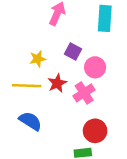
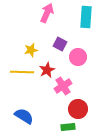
pink cross: (84, 93) -> (63, 86), moved
blue semicircle: (30, 121) -> (24, 116), moved

